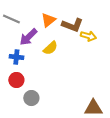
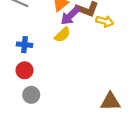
purple arrow: (28, 37) -> (70, 16), moved
gray circle: (31, 98) -> (31, 95), moved

